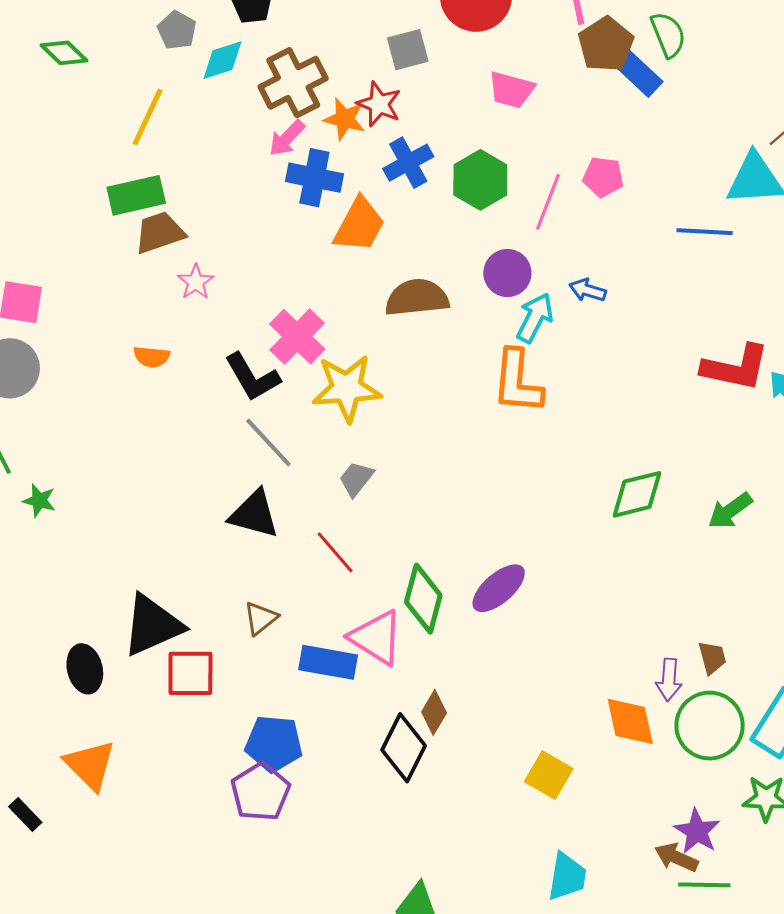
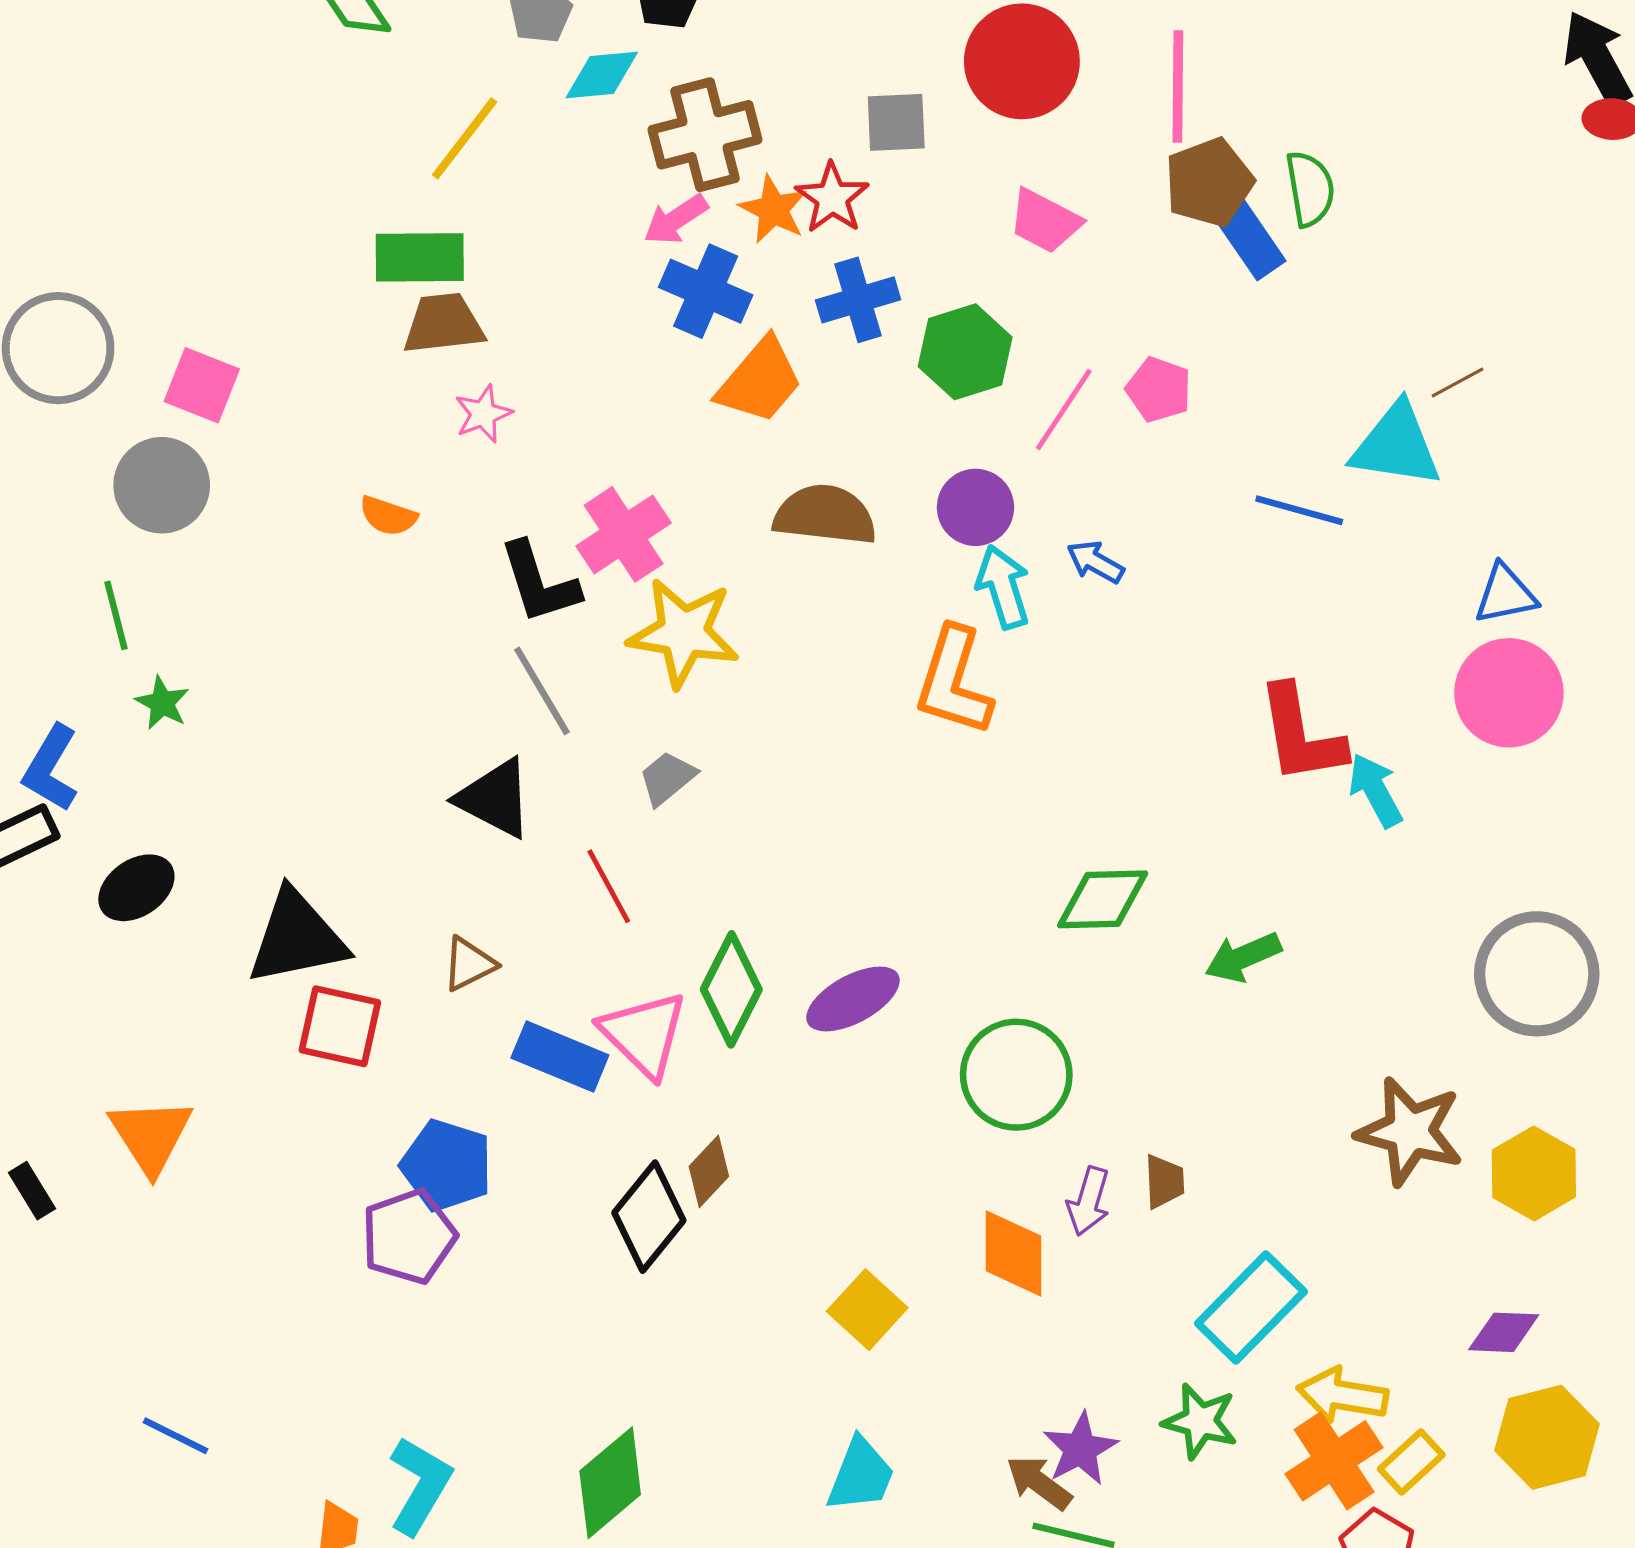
cyan arrow: (535, 318) -> (1003, 587), turned -57
red L-shape: (736, 368) -> (1301, 734), turned 56
black ellipse: (85, 669) -> (136, 888), moved, turned 57
green circle: (710, 726) -> (1016, 1075), moved

